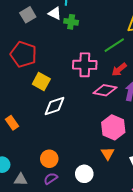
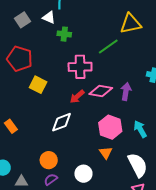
green cross: (71, 22) -> (64, 34), moved
red arrow: (119, 70) -> (77, 97), moved
white diamond: (54, 106) -> (61, 122), moved

